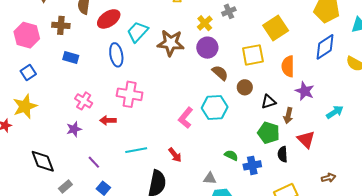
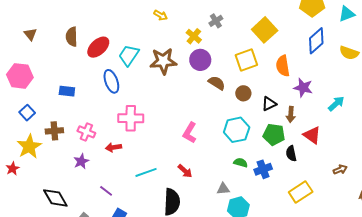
brown cross: (61, 25) -> (54, 131), moved
cyan hexagon: (215, 108) -> (237, 130), moved

